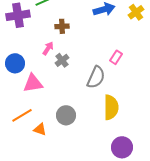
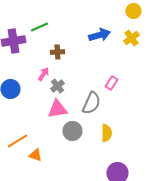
pink triangle: (33, 83) -> (57, 109), moved
yellow semicircle: (111, 107) -> (106, 133), size x0.7
gray circle: (66, 115) -> (72, 131), moved

